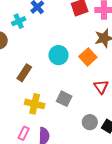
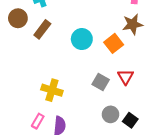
brown rectangle: (24, 73) -> (42, 29), moved
gray square: (64, 99) -> (101, 82), moved

